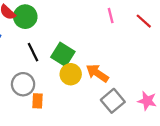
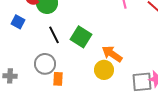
yellow circle: (71, 74) -> (104, 70), moved
gray square: (113, 101) -> (142, 82), moved, turned 35

